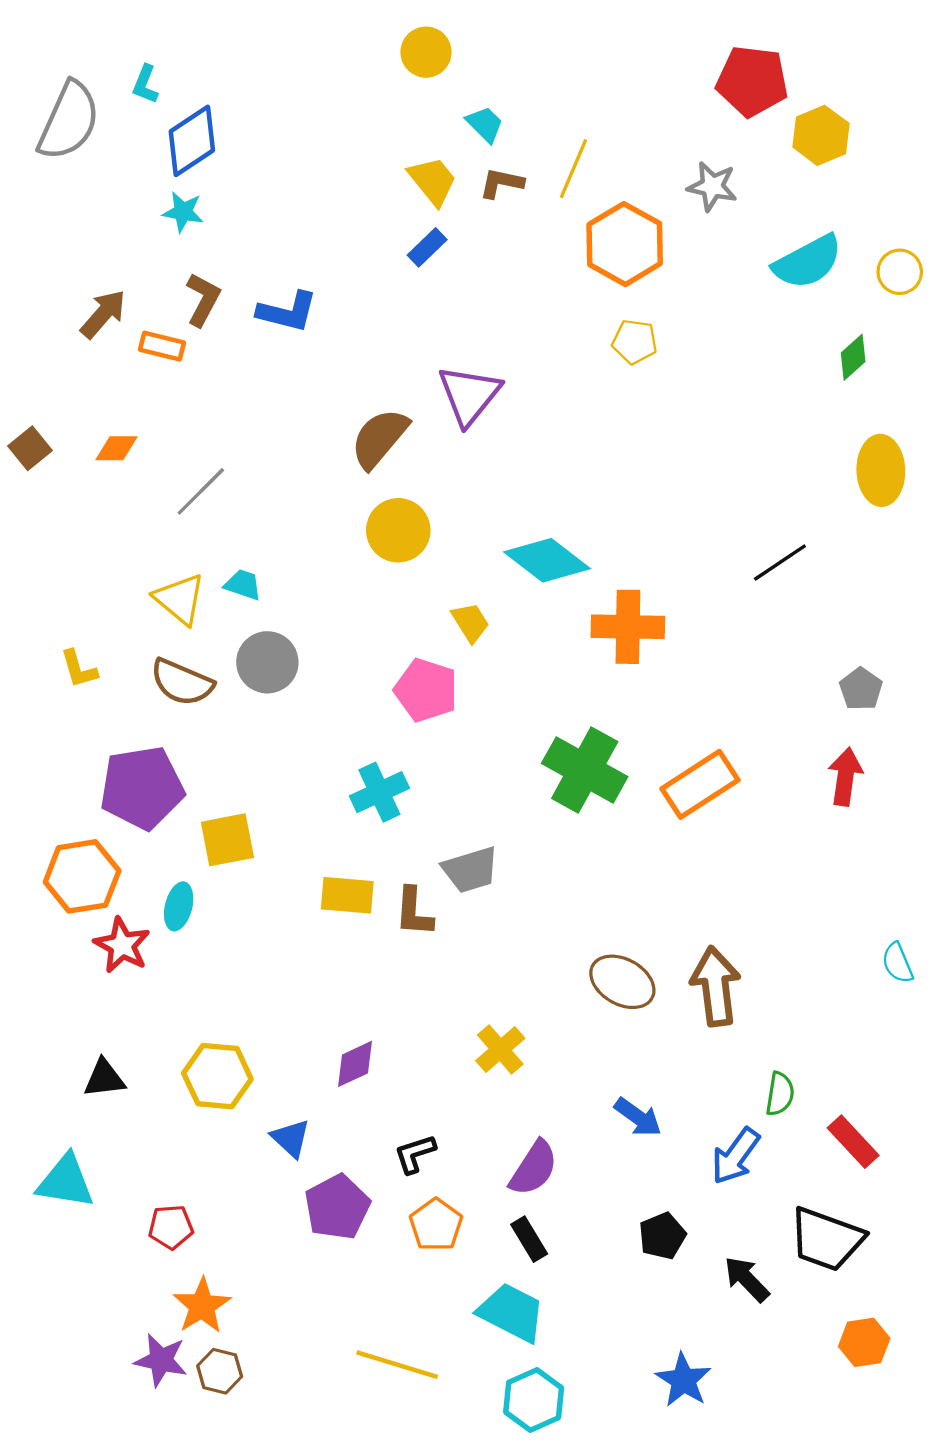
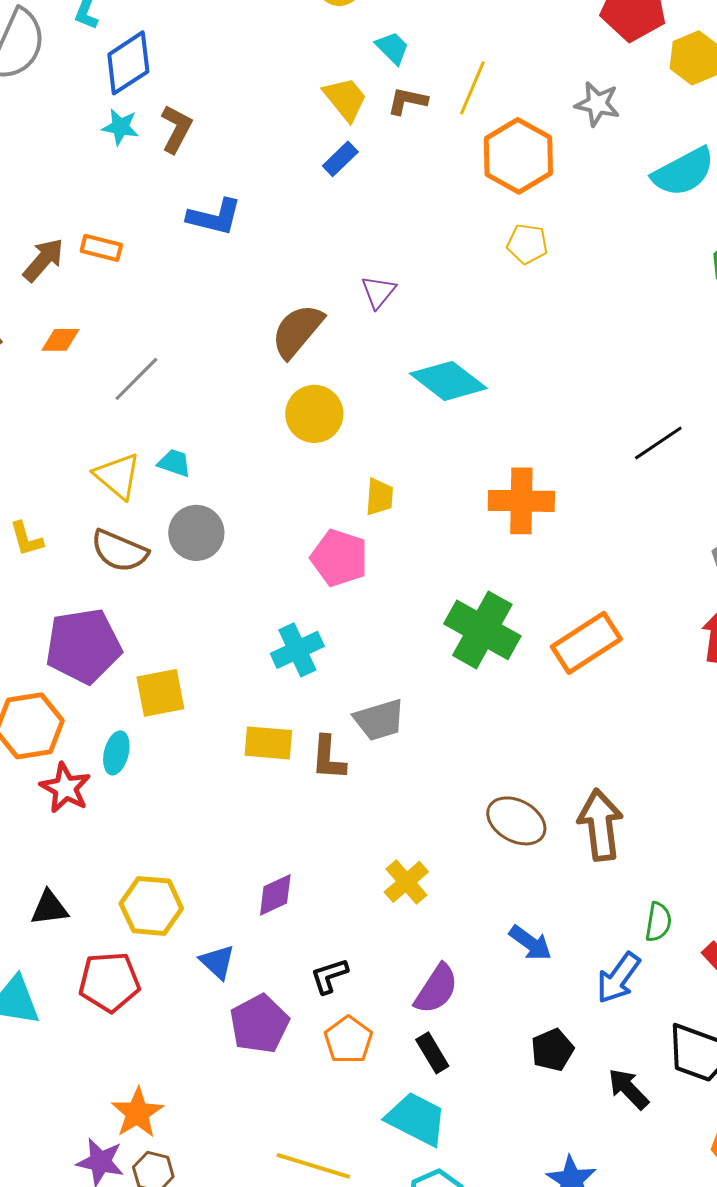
brown L-shape: (203, 300) -> (176, 129), moved
brown arrow: (103, 314) -> (43, 260), moved
purple triangle: (469, 395) -> (378, 292), size x0.6
cyan diamond: (547, 560) -> (448, 381), moved
yellow trapezoid: (470, 622) -> (379, 497), turned 36
red pentagon: (171, 1227) -> (109, 982), moved, size x1.5

